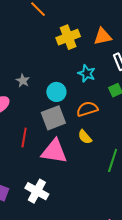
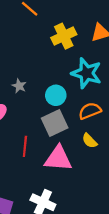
cyan star: (87, 73) -> (86, 73), size x1.6

